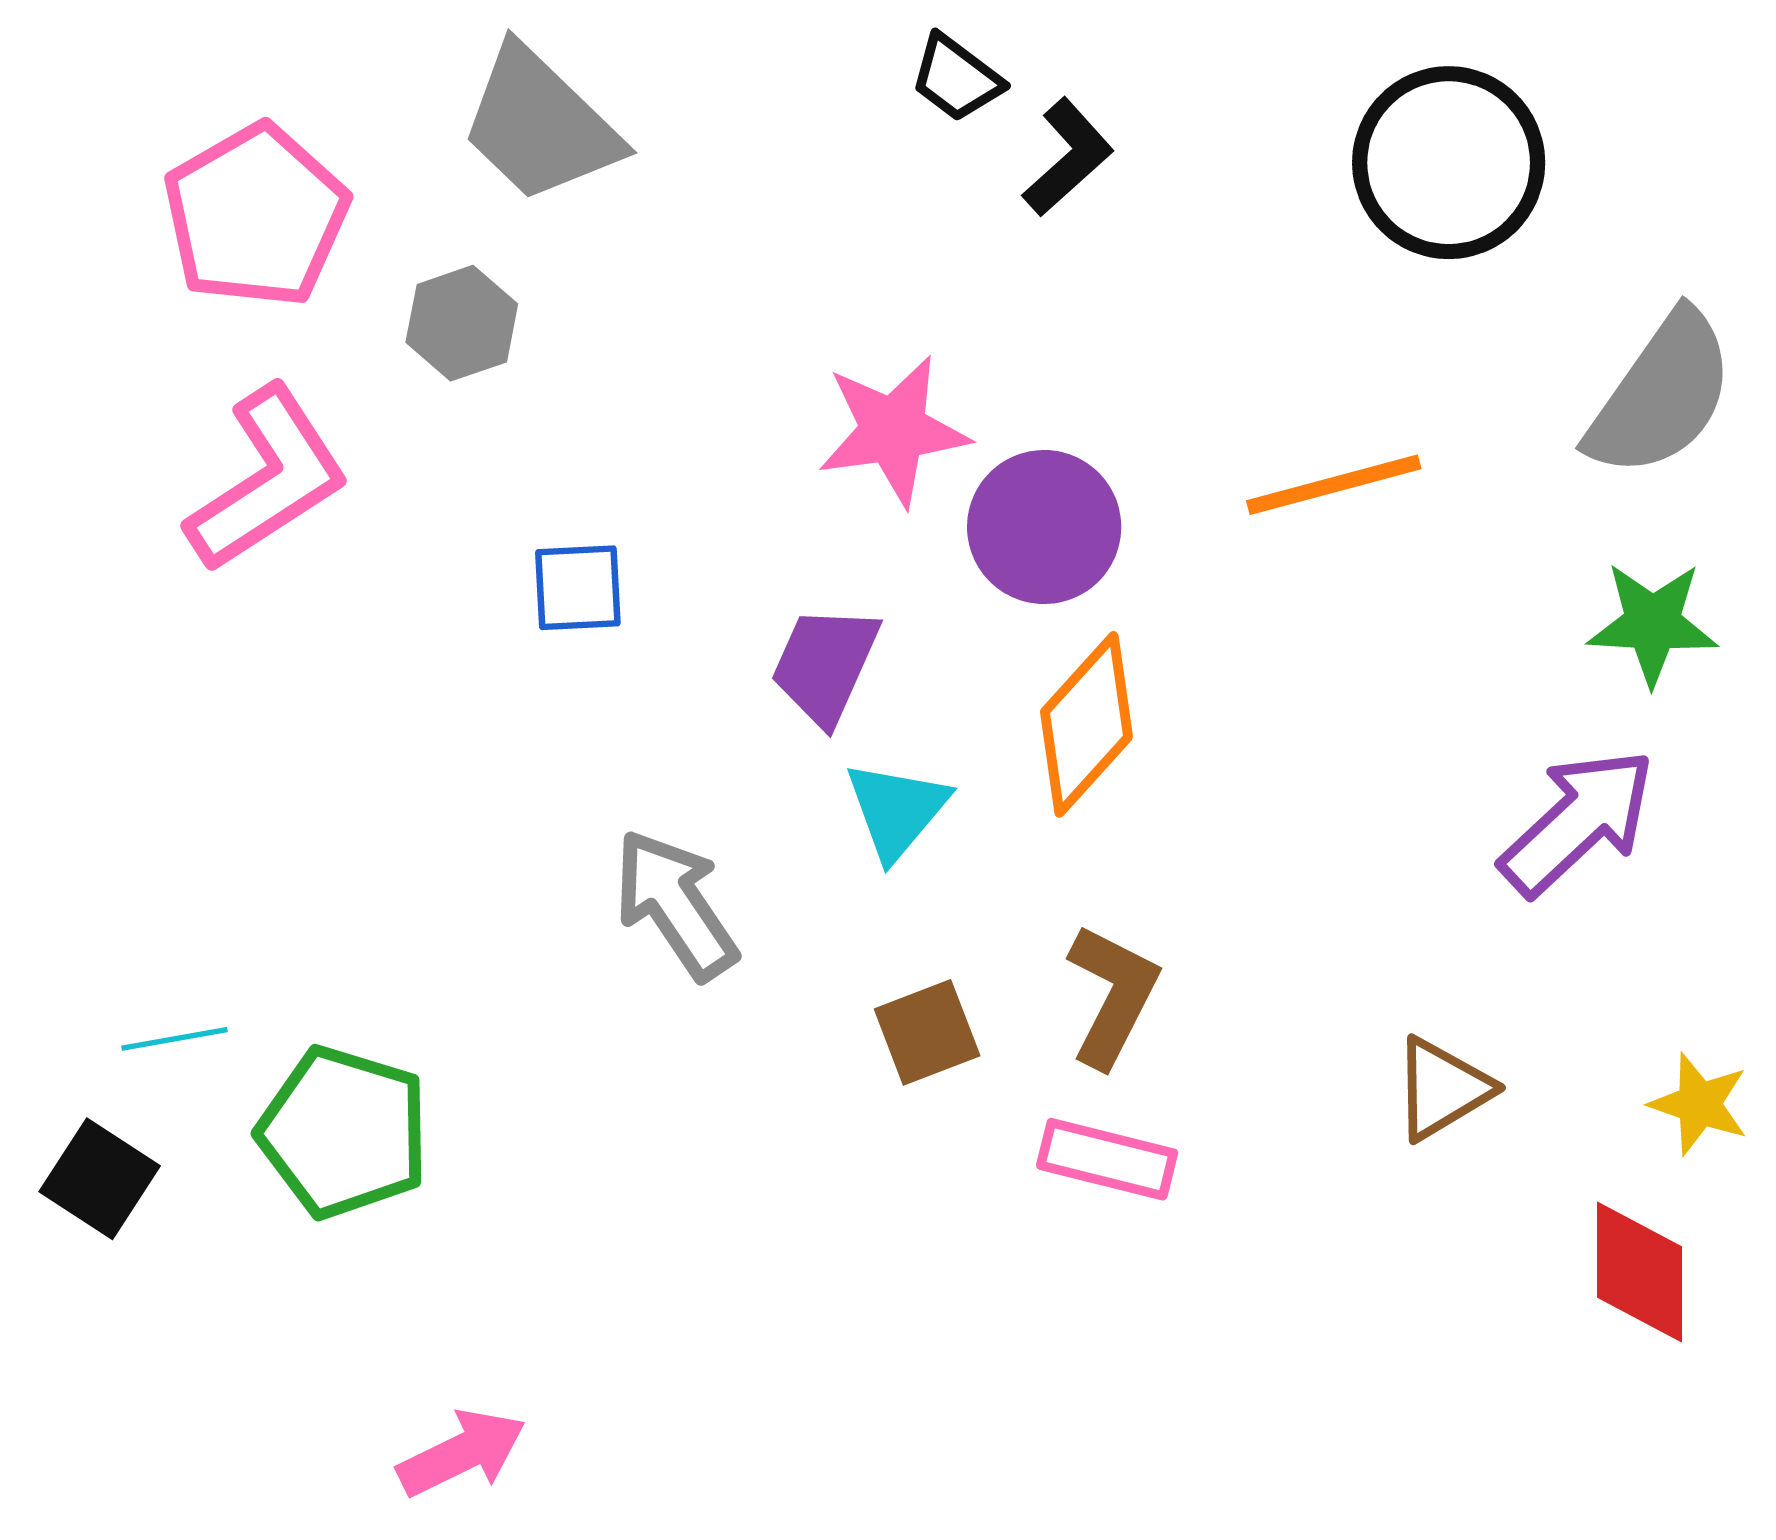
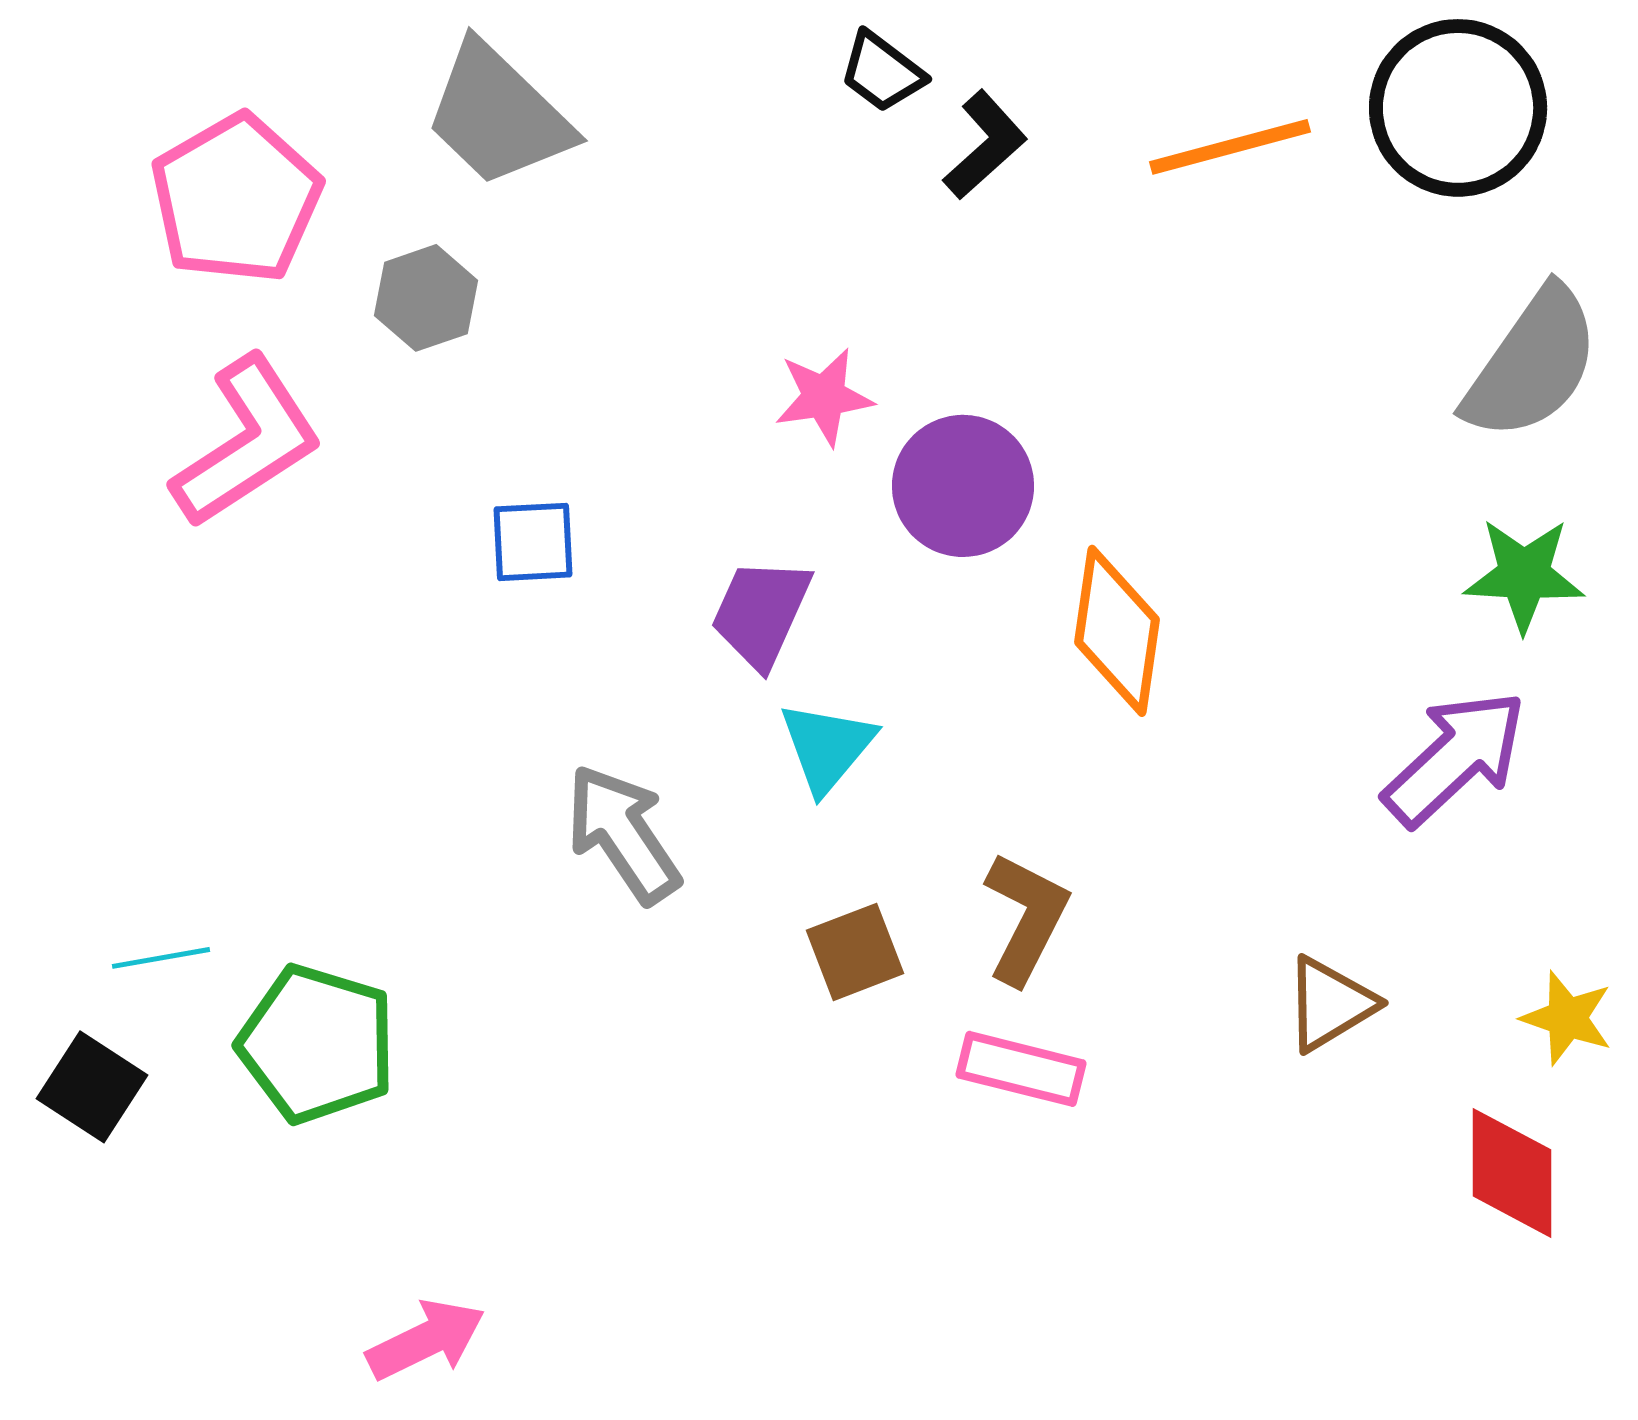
black circle: (1449, 163) -> (1458, 108), moved
pink star: (893, 431) -> (824, 397), size x0.7
orange line: (1334, 485) -> (1230, 147), moved
orange diamond: (1086, 724) -> (1117, 631), moved, turned -34

